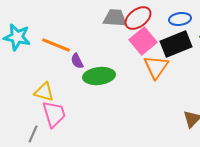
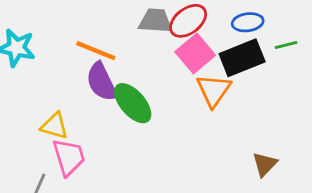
orange line: (56, 45) -> (96, 51), moved
purple semicircle: (77, 61) -> (101, 82), size x1.8
green ellipse: (99, 76) -> (133, 103), turned 56

